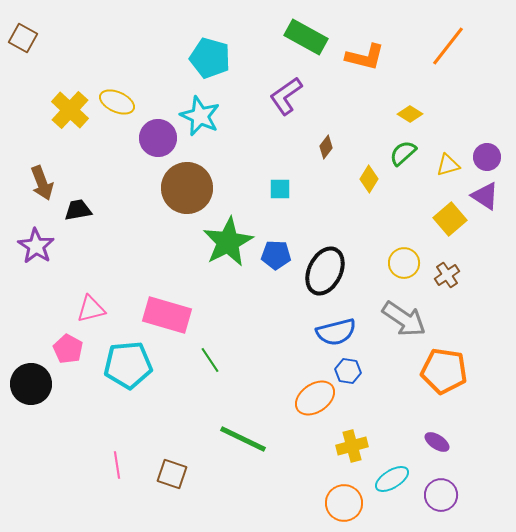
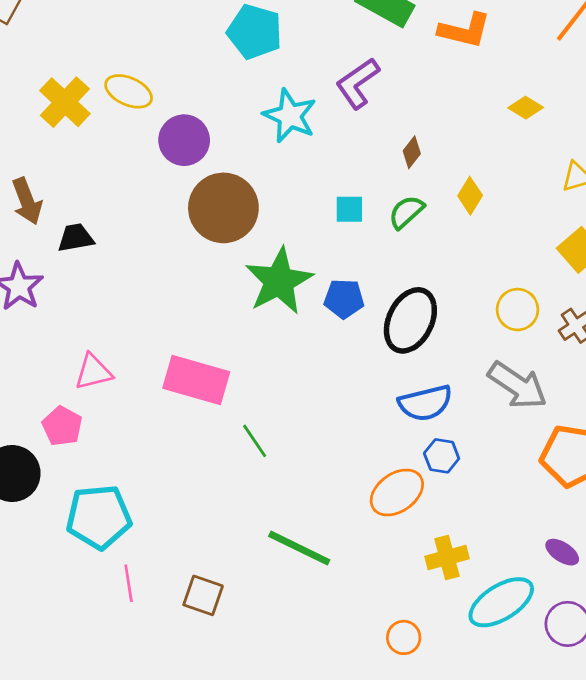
cyan star: (200, 116) -> (290, 116), moved
green semicircle: (403, 153) -> (406, 212), moved
cyan pentagon: (128, 365) -> (99, 517), moved
cyan ellipse: (392, 479) -> (501, 602), size x1.4
orange circle: (344, 503) -> (404, 637), moved, size x0.7

